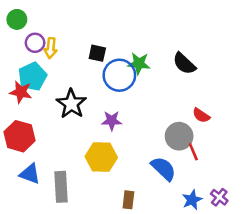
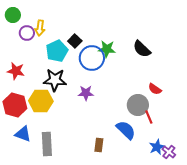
yellow arrow: (51, 48) -> (40, 28), moved
black square: (97, 53) -> (75, 41), turned 32
cyan pentagon: (32, 77) -> (57, 51), moved
black star: (71, 104) -> (55, 80), turned -30
yellow hexagon: (101, 157) -> (41, 101), moved
brown rectangle: (128, 200) -> (99, 145), moved
blue star: (192, 200) -> (157, 147), moved

